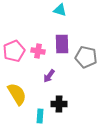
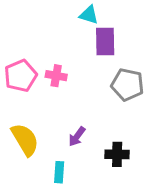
purple rectangle: (62, 44) -> (105, 42), moved
purple arrow: (49, 76) -> (77, 137), moved
black cross: (59, 104) -> (117, 154), moved

